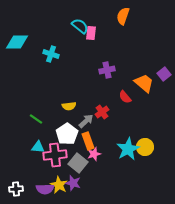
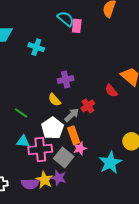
purple cross: (107, 70) -> (66, 80), moved
yellow semicircle: (69, 106) -> (54, 100), turned 56
cyan star: (128, 149) -> (110, 163), moved

